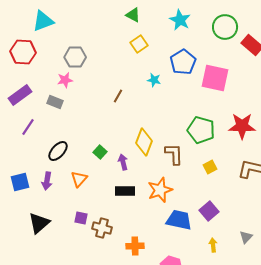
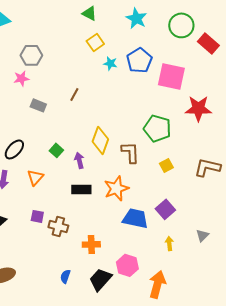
cyan star: (154, 80) -> (110, 63), moved
gray rectangle: (55, 102) -> (38, 105), moved
red star: (242, 126) -> (198, 108), moved

